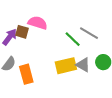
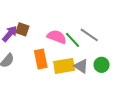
pink semicircle: (38, 23) -> (57, 37), moved
orange rectangle: (26, 74) -> (41, 59), moved

